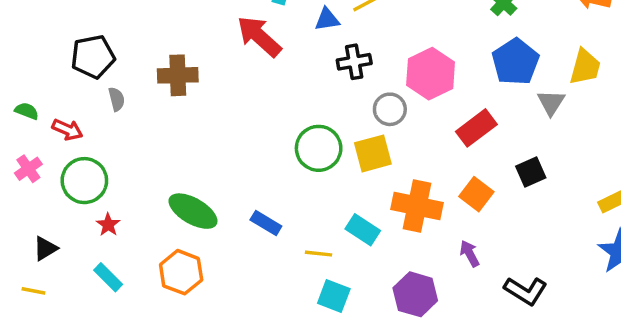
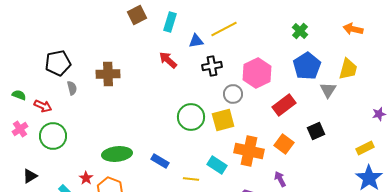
red arrow: (259, 36) -> (168, 60), moved, size x0.7
green ellipse: (193, 211) -> (117, 154), turned -36
red star: (108, 225) -> (86, 178), moved

